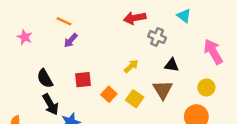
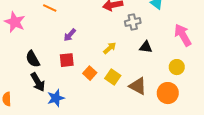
pink star: (25, 37) -> (15, 22), size x1.5
gray cross: (157, 37) -> (133, 22), turned -35
purple arrow: (71, 40) -> (70, 35), moved
brown triangle: (163, 90) -> (138, 86), moved, turned -30

